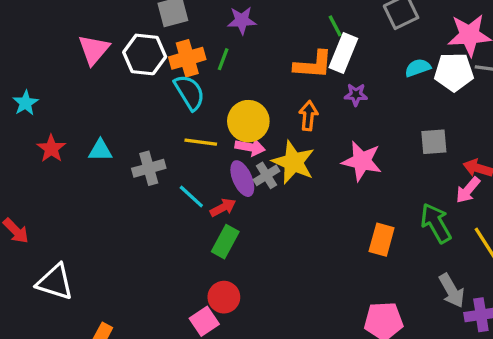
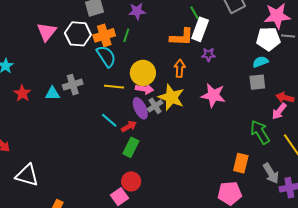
cyan semicircle: (418, 68) -> (260, 62), moved
gray cross: (149, 168) -> (73, 85), moved
orange rectangle: (382, 240) -> (241, 163), moved

